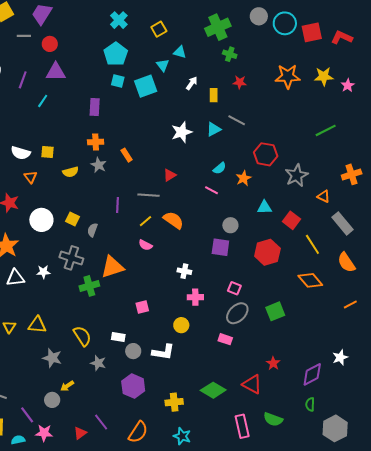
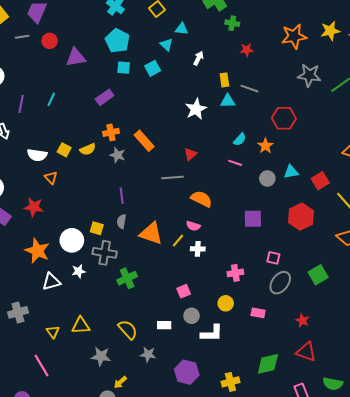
purple triangle: (56, 72) -> (76, 57), moved
purple line: (23, 80) -> (21, 104), moved
cyan square: (146, 86) -> (153, 68), size x0.7
yellow rectangle: (214, 95) -> (224, 80), moved
purple rectangle: (95, 107) -> (105, 97), turned 60
cyan triangle: (214, 129) -> (228, 101), turned 35
yellow square: (48, 152) -> (64, 150), turned 32
orange rectangle: (127, 155) -> (144, 141), size x1.5
yellow semicircle: (71, 172) -> (88, 149), moved
gray star: (297, 175) -> (309, 75), moved, turned -30
purple line: (117, 205) -> (122, 196), moved
yellow square: (72, 219) -> (97, 228), moved
white circle: (41, 220) -> (72, 240), moved
red square: (291, 220) -> (320, 181), turned 30
yellow line: (145, 221) -> (178, 241), moved
gray circle: (230, 225) -> (267, 178), moved
pink semicircle: (145, 245) -> (193, 226), moved
orange triangle: (112, 267) -> (151, 233), moved, turned 45
white cross: (184, 271) -> (198, 249), moved
pink rectangle: (225, 339) -> (258, 313), moved
gray circle: (133, 351) -> (192, 316), moved
red star: (273, 363) -> (302, 320), moved
green diamond: (213, 390) -> (268, 364), turned -35

